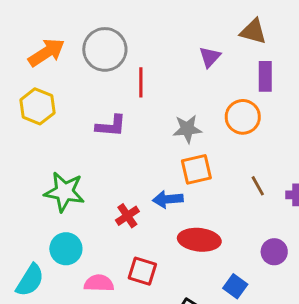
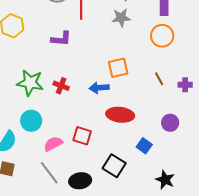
orange circle: (243, 117) -> (162, 36), moved
gray star: (187, 129) -> (121, 18), moved
red cross: (127, 216) -> (61, 86), moved, turned -35
pink semicircle: (99, 283) -> (53, 144), turned -30

